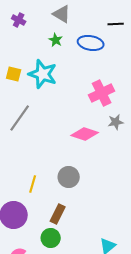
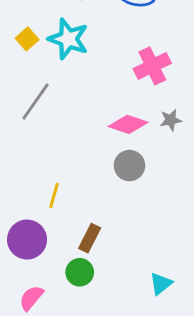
yellow square: (14, 74) -> (27, 39), turned 35
gray star: (116, 122) -> (171, 120), moved
gray circle: (69, 177) -> (129, 166), moved

